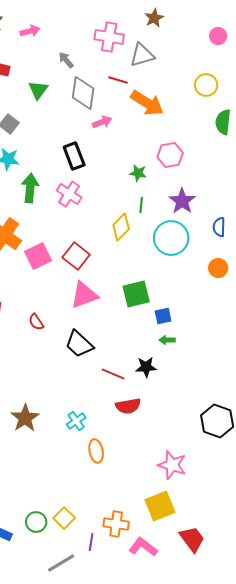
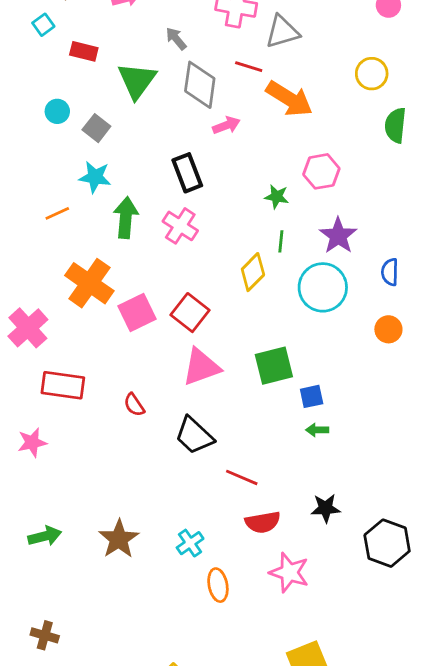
green triangle: (38, 90) -> (137, 81), size x1.4
black star: (146, 367) -> (326, 508), moved
pink star: (172, 465) -> (289, 572), moved

